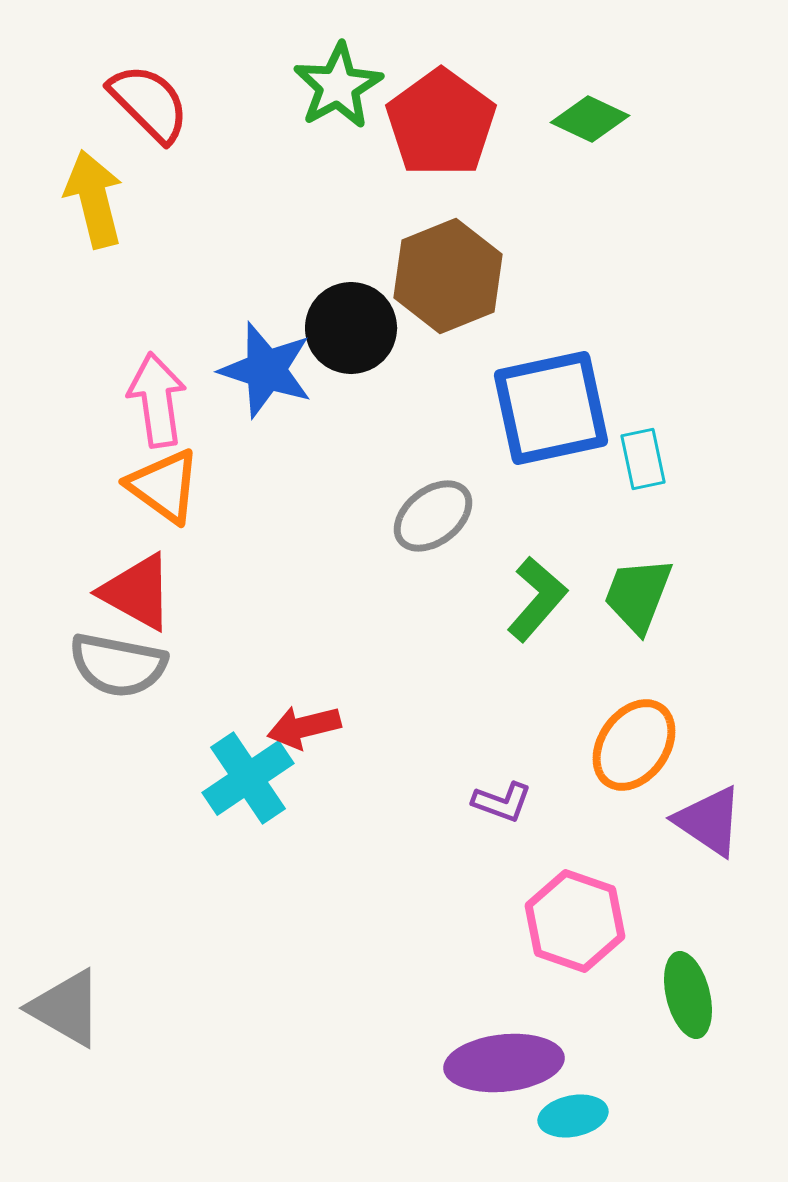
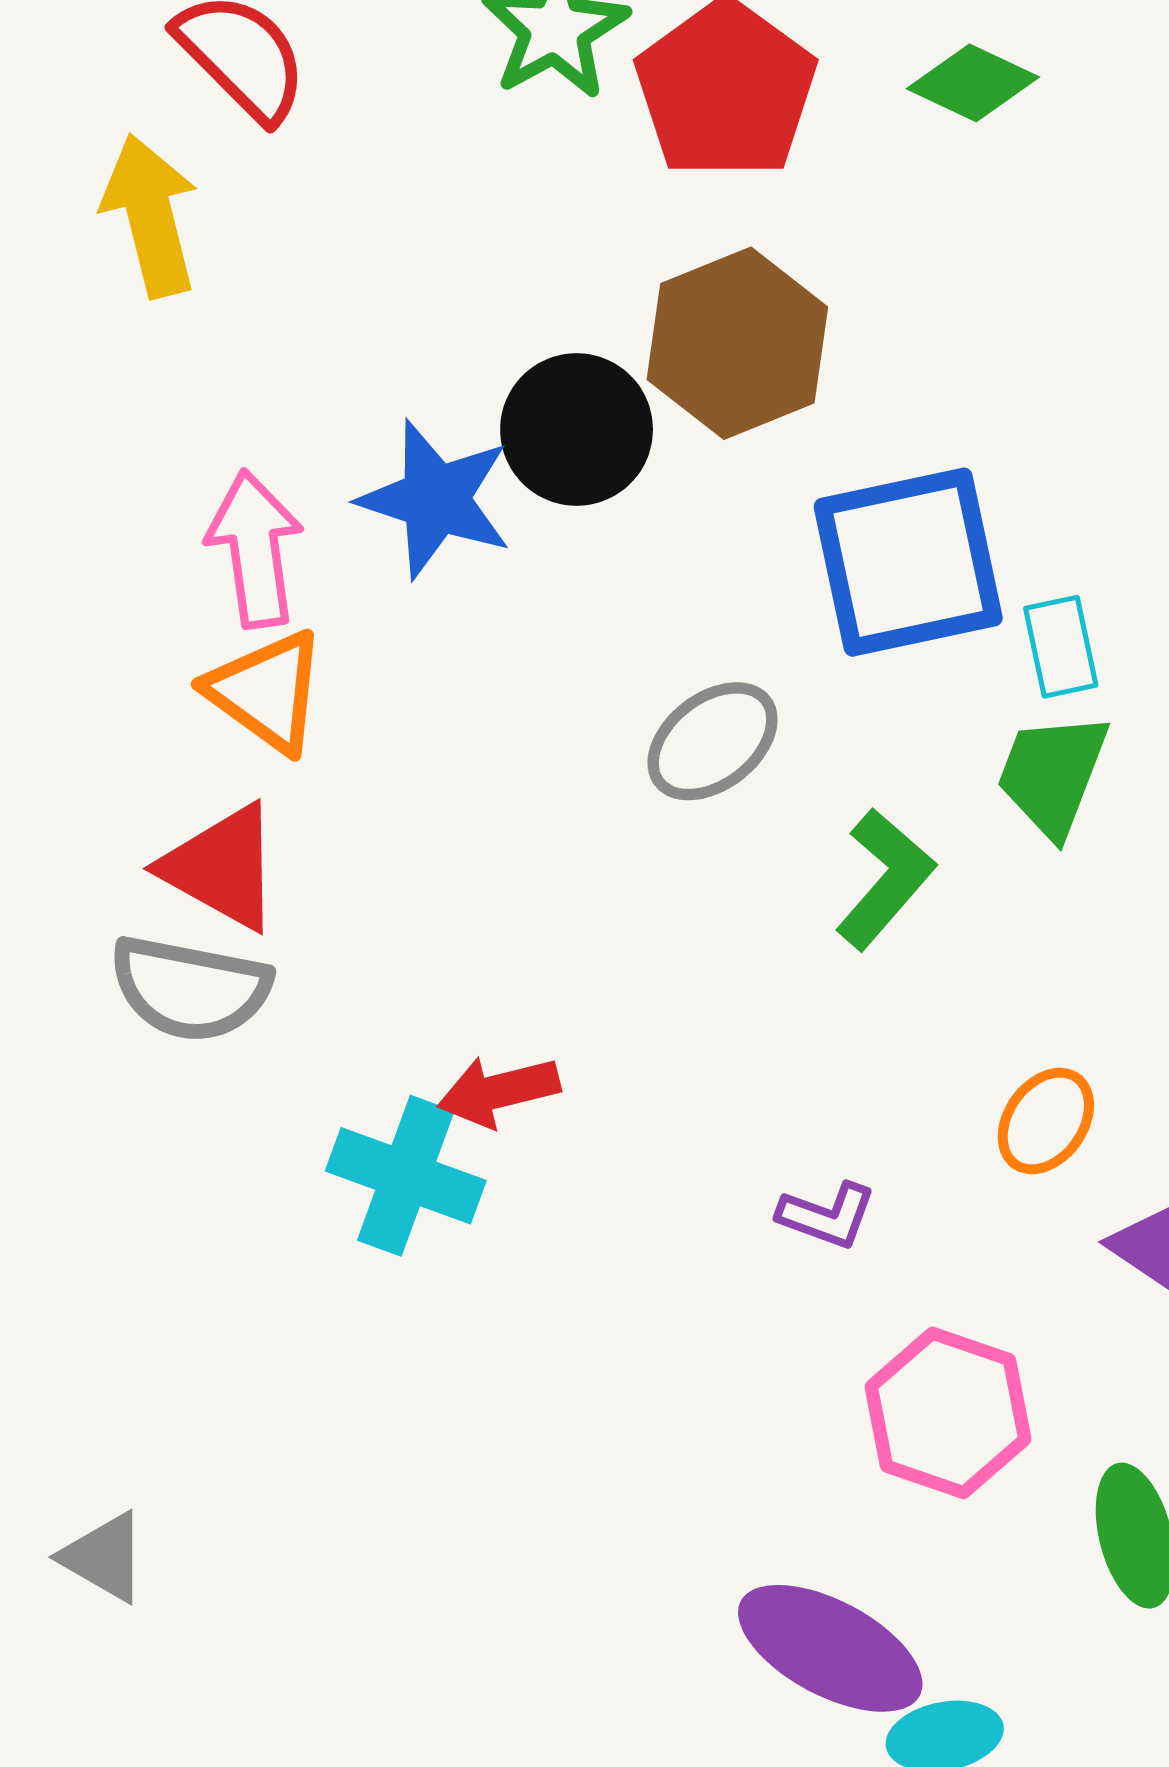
green trapezoid: (638, 595) -> (1052, 774), moved
orange ellipse: (634, 745) -> (1046, 1121), size x0.7
cyan cross: (248, 778) -> (406, 1176), turned -36
gray triangle: (66, 1008) -> (104, 1557), size x0.7
purple ellipse: (504, 1063) -> (830, 1648), turned 34

